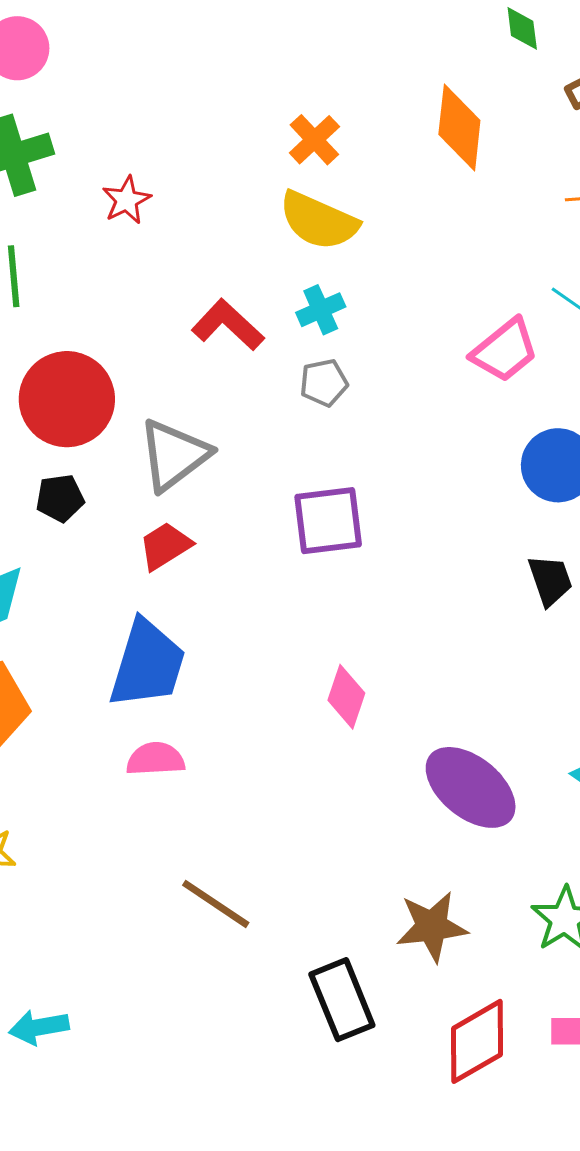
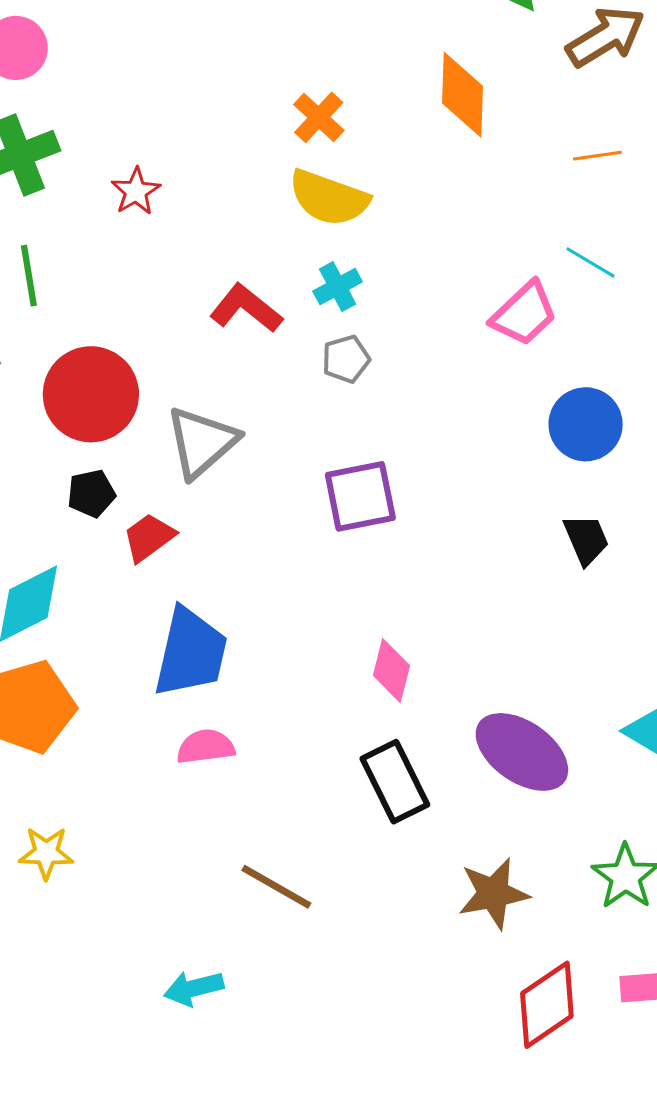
red trapezoid: (165, 546) -> (149, 537), moved
black rectangle: (342, 1000) -> (395, 782), moved
cyan arrow: (39, 1027) -> (194, 988), moved

